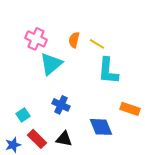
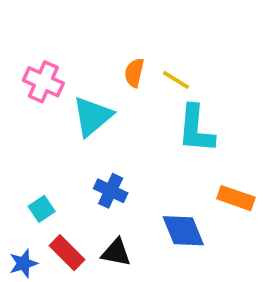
pink cross: (36, 39) -> (43, 82), moved

